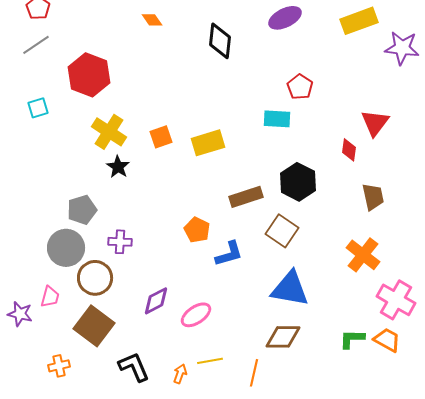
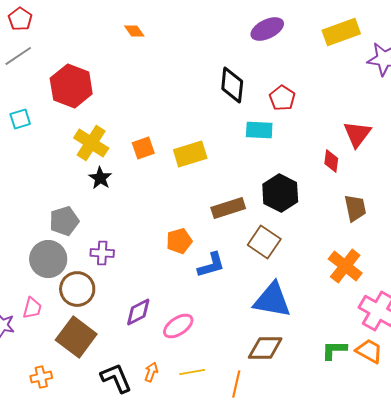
black diamond: (220, 41) -> (232, 85), moved
orange pentagon: (197, 230) -> (179, 241), turned 30
orange arrow: (180, 374) -> (151, 372), moved

